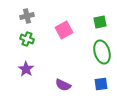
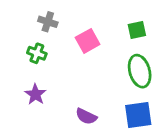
gray cross: (27, 16) -> (48, 22), moved, turned 32
blue square: (101, 84) -> (138, 115), size x1.5

